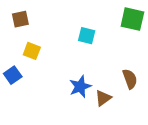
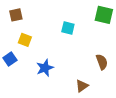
blue star: (80, 87) -> (45, 68), moved
brown triangle: (103, 98) -> (82, 86), moved

